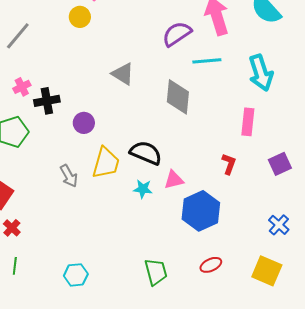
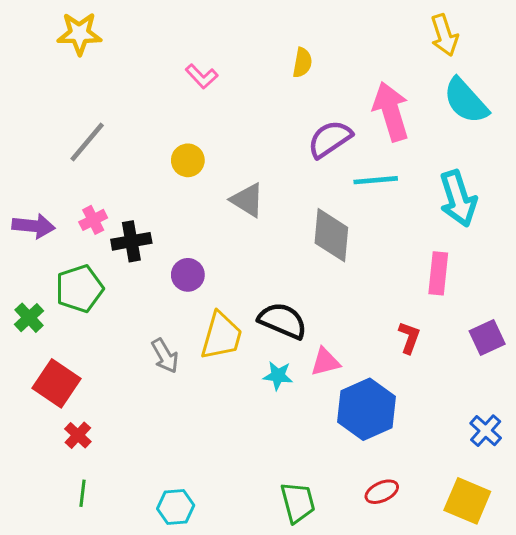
yellow circle: (80, 17) -> (188, 160), moved

